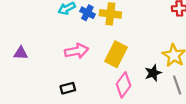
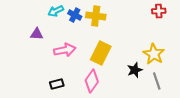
purple triangle: (21, 53) -> (37, 34), moved
pink diamond: (124, 85) -> (92, 81), moved

